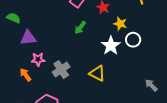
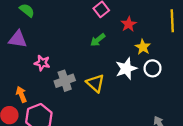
purple triangle: (28, 38) -> (18, 39), moved
yellow triangle: (97, 73) -> (95, 83), moved
orange arrow: (26, 75) -> (21, 94), moved

